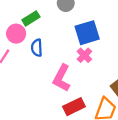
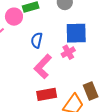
blue semicircle: (37, 48) -> (37, 40), moved

